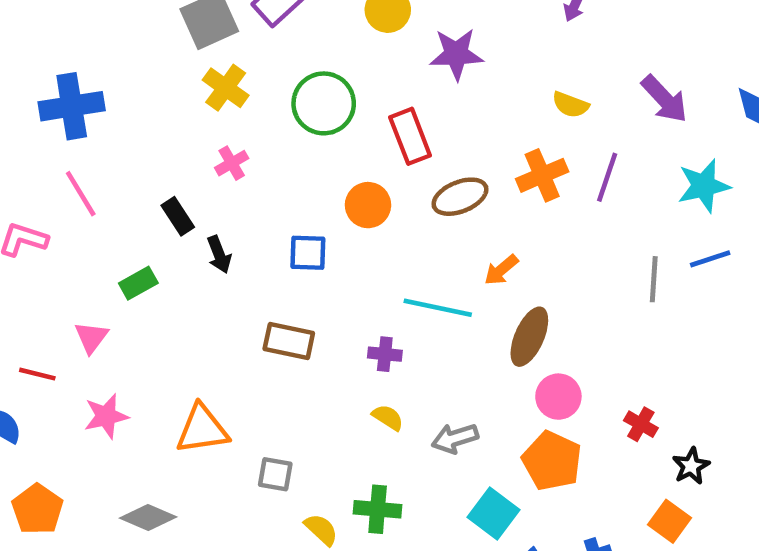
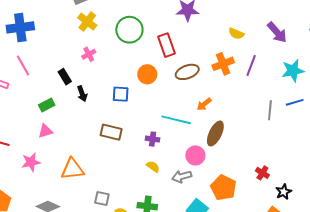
pink triangle: (91, 337) -> (45, 131), moved, turned 35
pink circle: (558, 397) -> (195, 155), moved
gray square: (275, 474) -> (102, 198), moved

